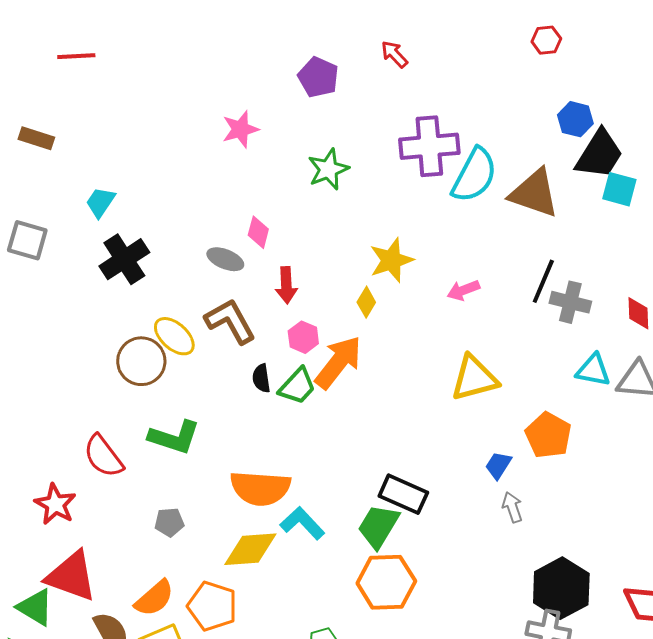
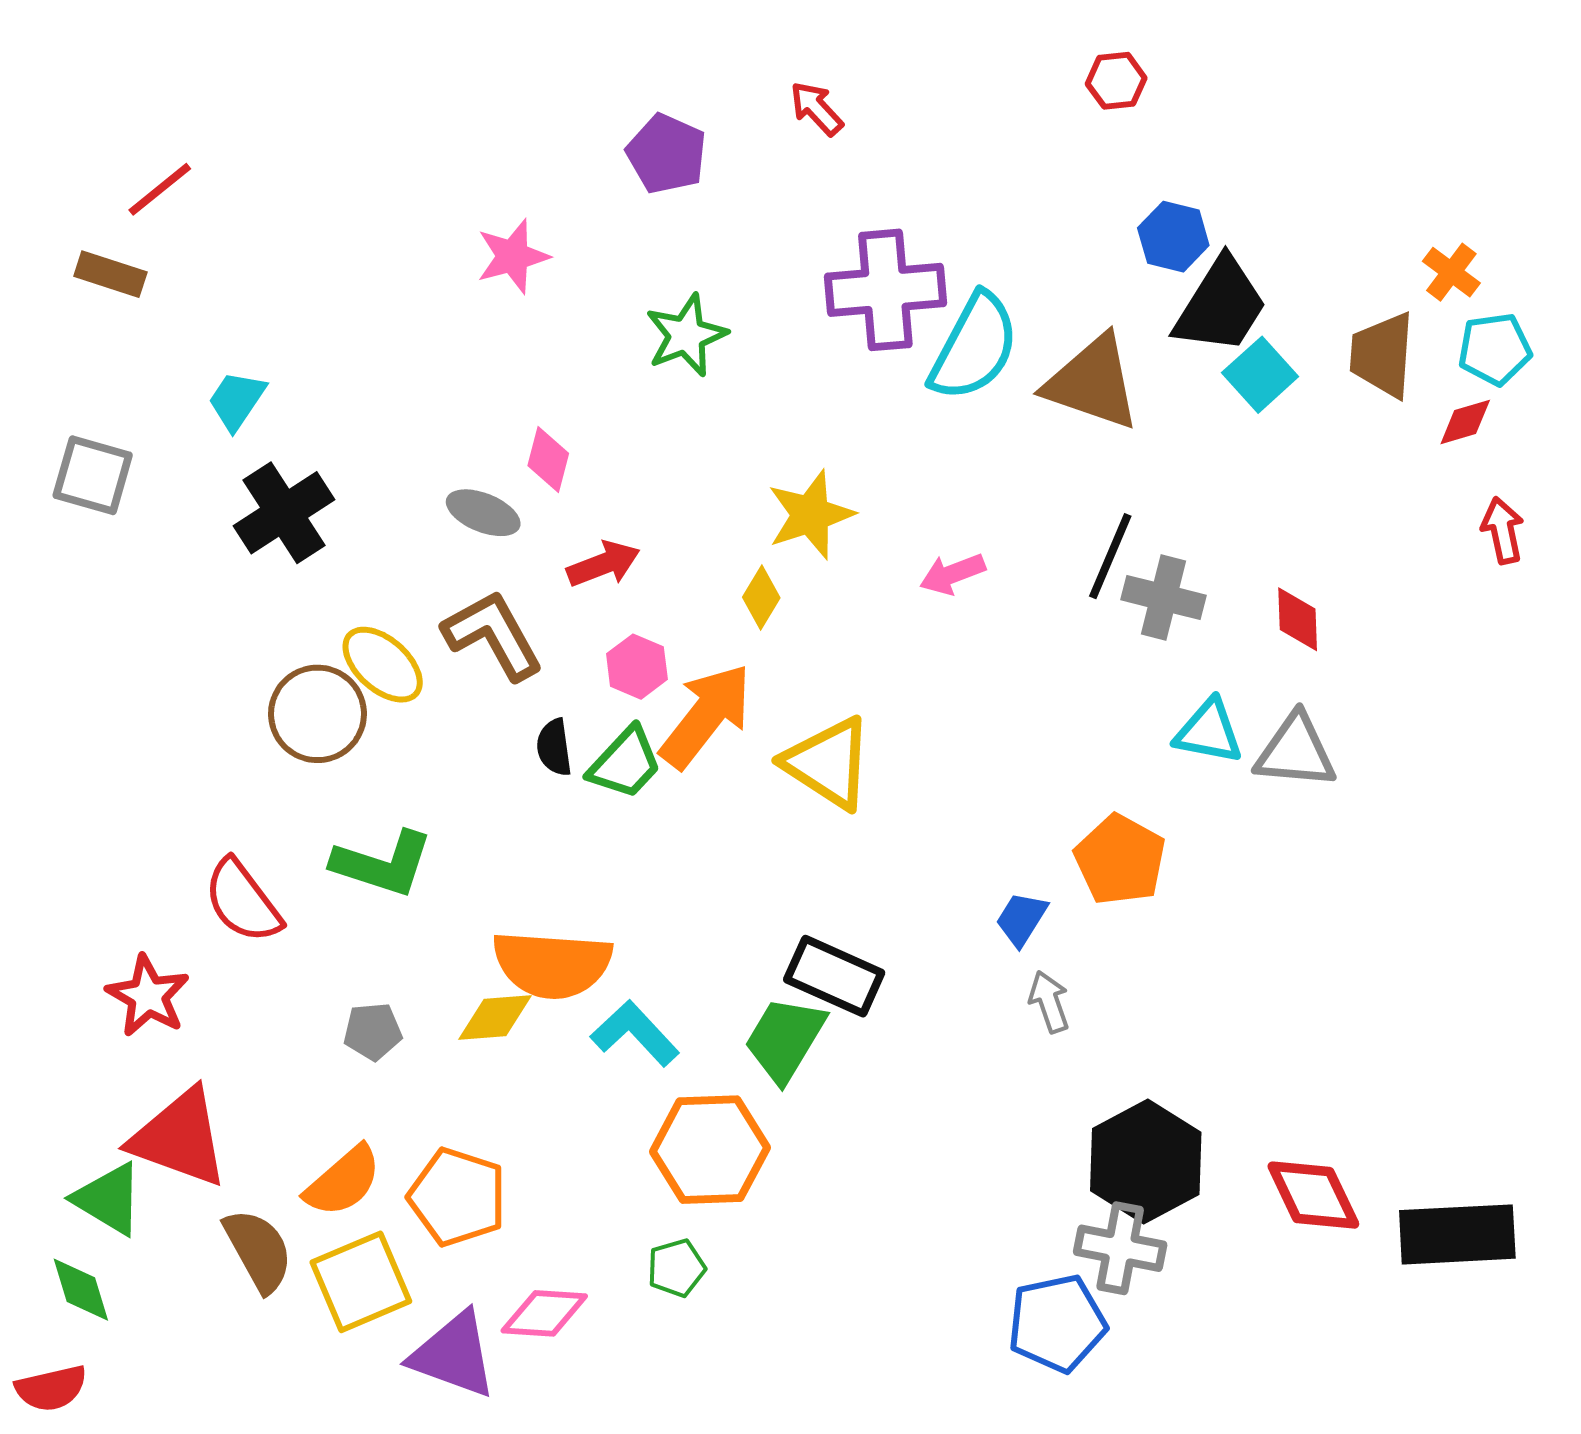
red line: (76, 56) -> (160, 189), moved, turned -36
cyan square: (619, 189) -> (1260, 375), turned 33
red arrow: (286, 285) -> (603, 564), turned -108
yellow triangle: (474, 378) -> (828, 763), moved, turned 48
yellow diamond: (250, 549) -> (495, 1018), moved, size x0.7
orange hexagon: (386, 582) -> (710, 1150), moved

